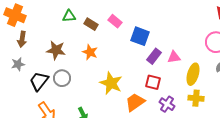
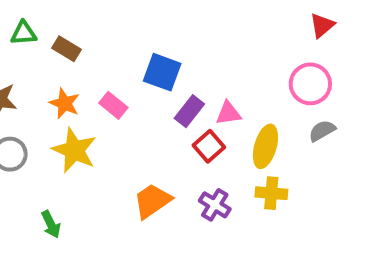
pink rectangle: (115, 21) -> (113, 105), moved
red square: (153, 82) -> (209, 146), moved, turned 35
yellow star: (111, 83) -> (74, 150), moved

